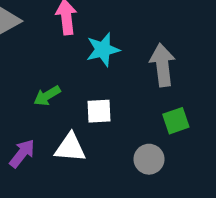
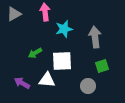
white square: (99, 111) -> (62, 61), size x1.5
purple arrow: (22, 153) -> (22, 83), turned -98

